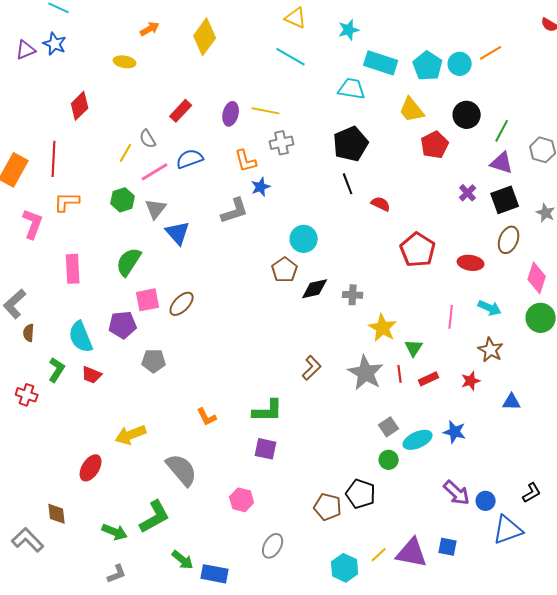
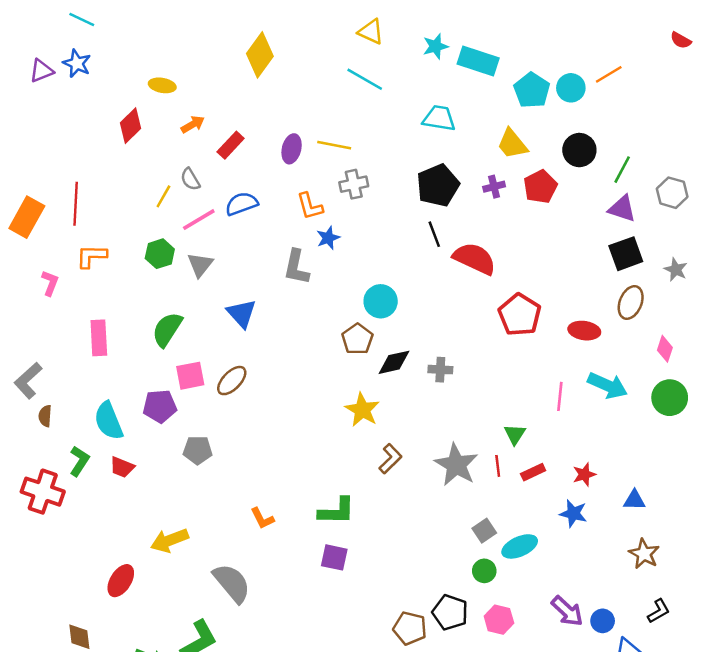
orange arrow: (150, 29) -> (193, 124), moved
cyan rectangle: (381, 63) -> (478, 61), moved
red diamond: (80, 106) -> (131, 126), moved
purple cross: (468, 193) -> (494, 187), moved, turned 30
red semicircle: (381, 204) -> (475, 259), size x1.8
gray L-shape: (235, 211) -> (296, 267), turned 120
pink L-shape: (33, 224) -> (50, 283), size x0.7
blue triangle: (178, 233) -> (242, 313), moved
pink diamond: (537, 278) -> (665, 349), size x0.7
cyan arrow: (490, 308) -> (607, 385), size x1.4
yellow star: (383, 328) -> (362, 410), moved
brown star: (491, 350) -> (644, 554), moved
red cross: (27, 395) -> (43, 492), size x1.6
blue star: (455, 432) -> (573, 514), moved
pink hexagon: (242, 500) -> (499, 620), moved

